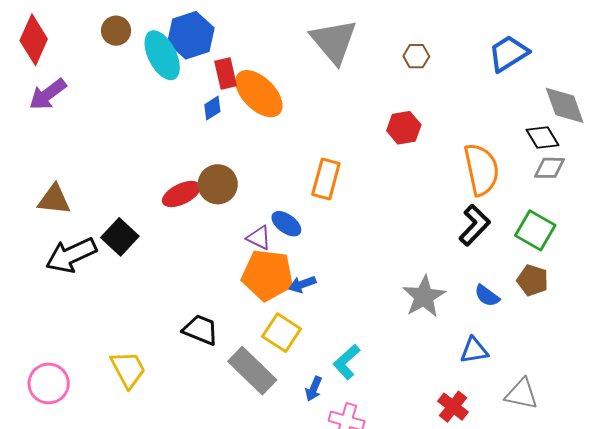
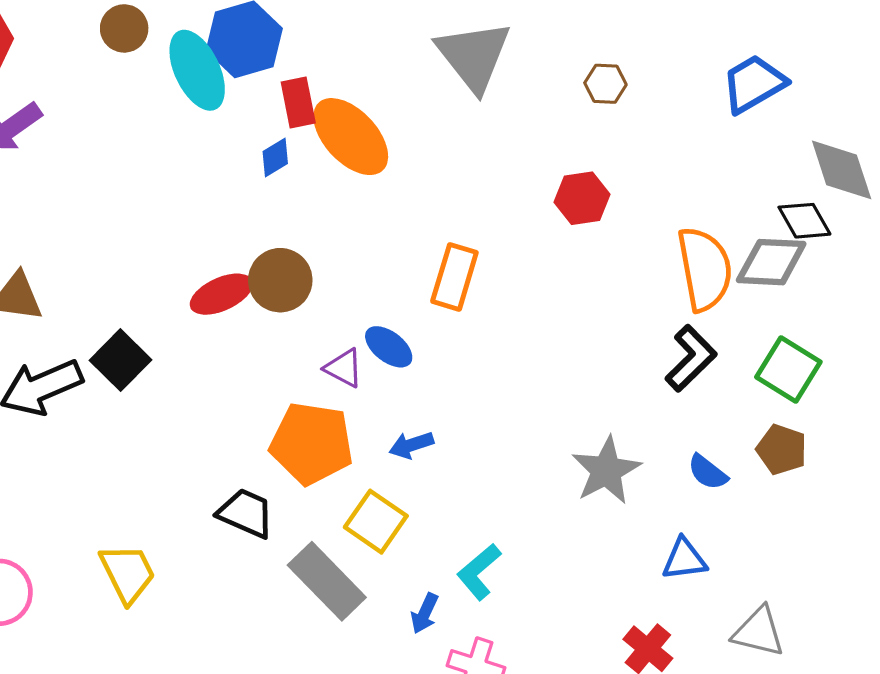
gray diamond: (549, 168) -> (771, 262), moved, size x1.4
orange pentagon: (268, 275) -> (312, 443), moved

